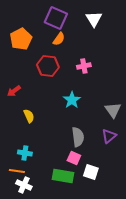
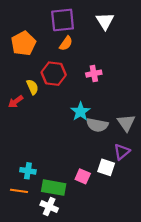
purple square: (56, 18) -> (63, 20), turned -30
yellow semicircle: (29, 116) -> (32, 87), moved
gray semicircle: (78, 137) -> (97, 125), moved, turned 108
white square: (91, 172) -> (106, 167), moved
green rectangle: (63, 176) -> (54, 188), moved
white cross: (24, 185) -> (49, 207), moved

